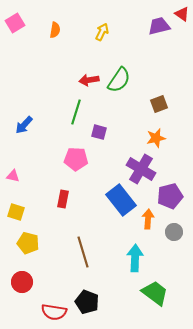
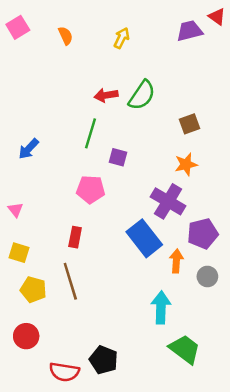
orange semicircle: (55, 30) -> (66, 36), turned -35
pink triangle: (13, 176) -> (15, 210), turned 40
brown line: (83, 252) -> (70, 281), moved

